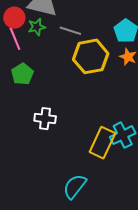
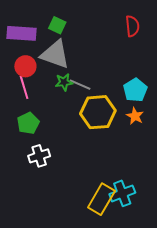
green star: (37, 27) -> (64, 82), moved
white cross: (45, 119) -> (39, 156), moved, turned -30

